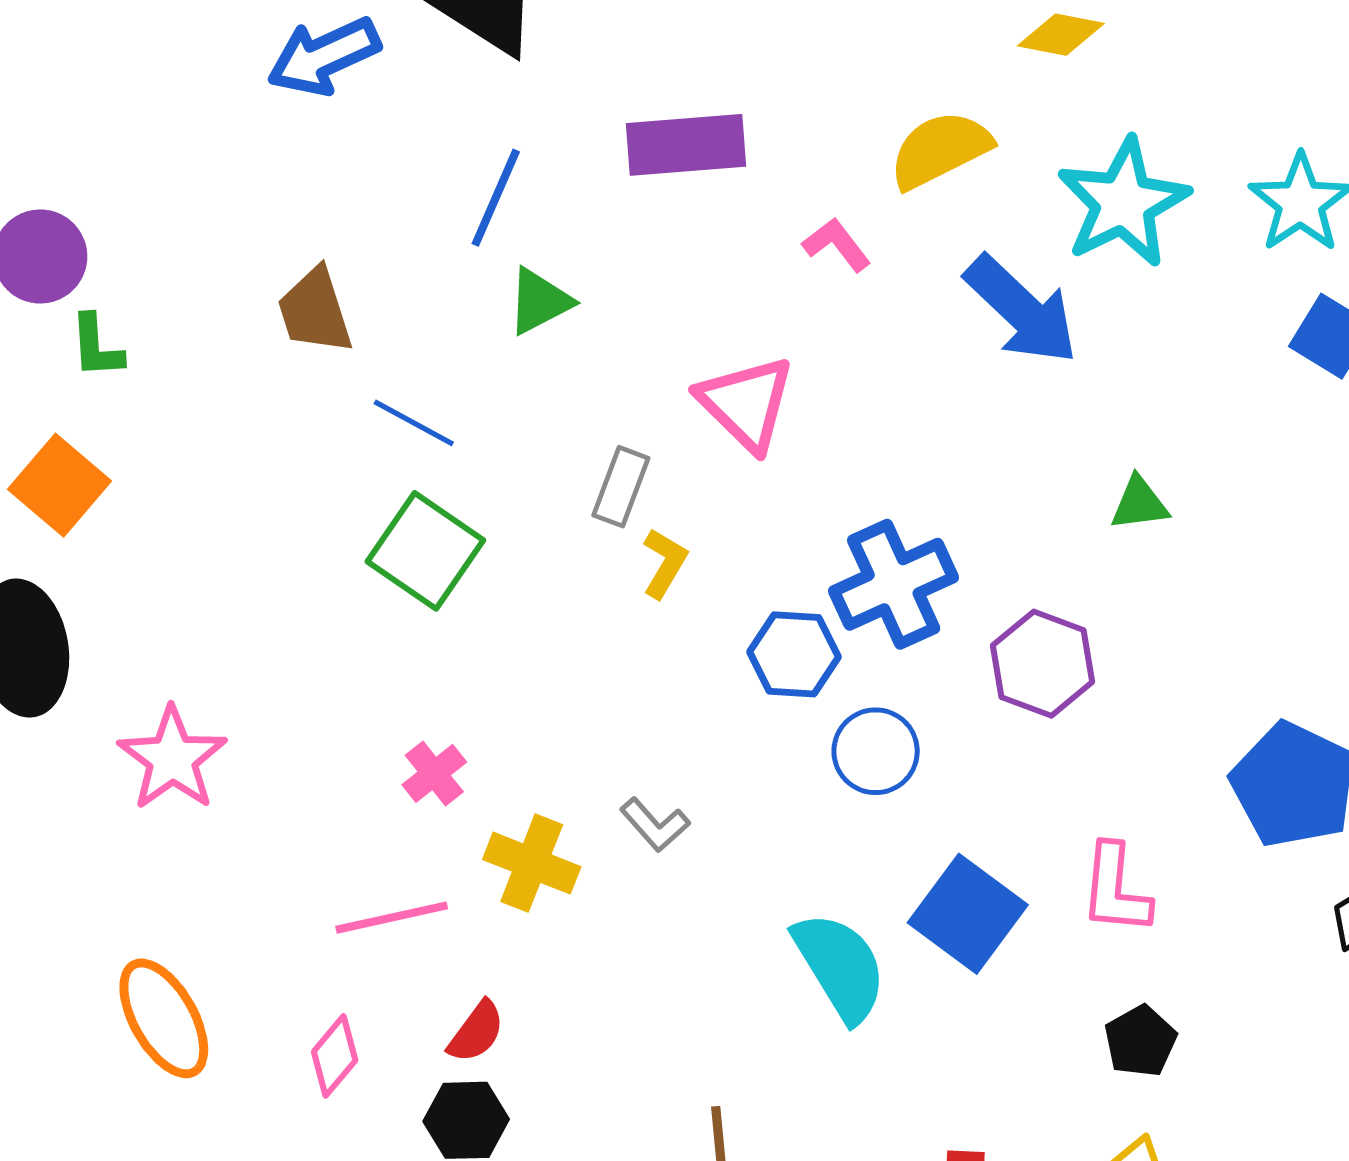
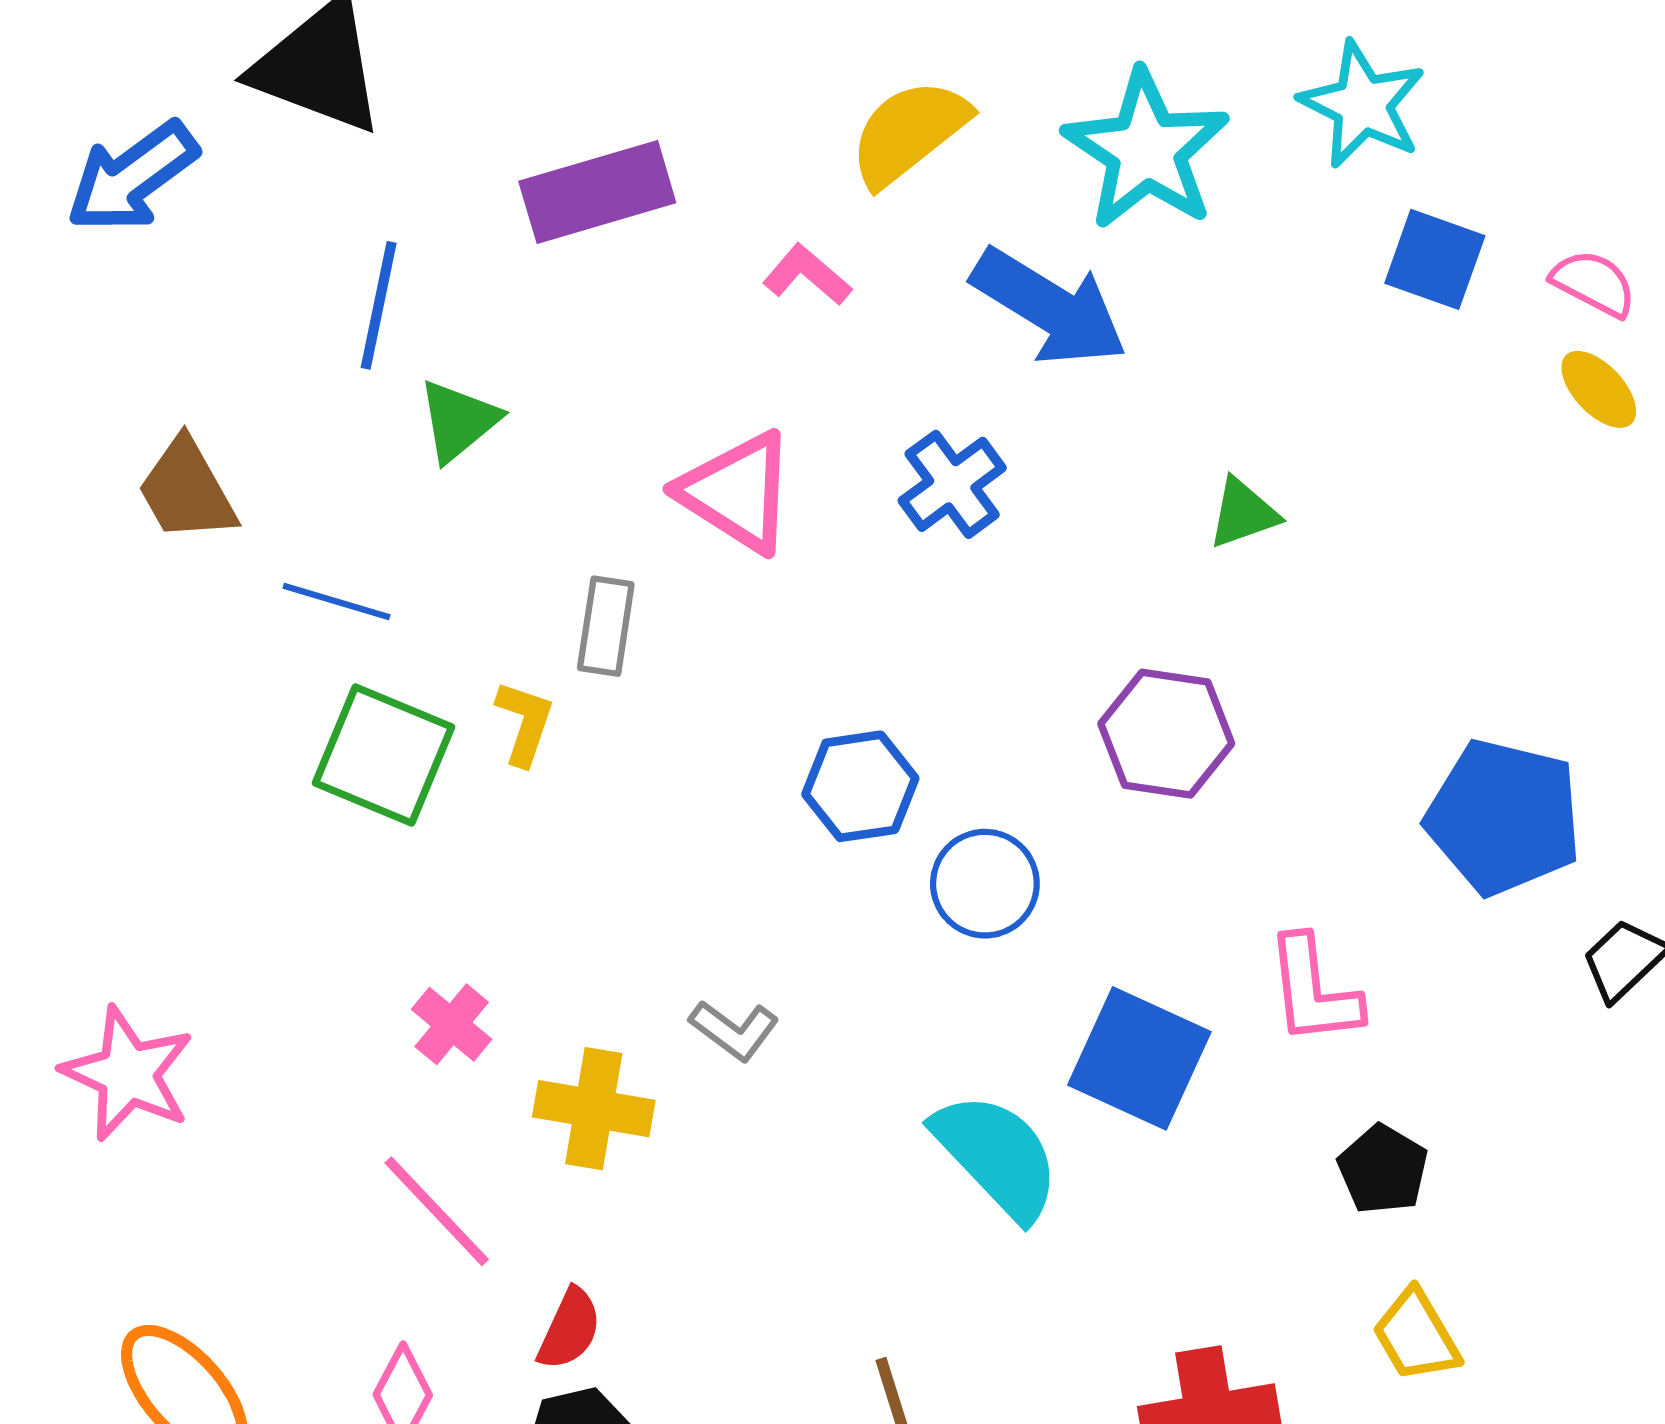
yellow L-shape: (665, 563) -> (525, 723), moved
blue cross: (894, 584) -> (952, 484), moved, size x0.7
pink line: (392, 918) -> (437, 1211), turned 71

